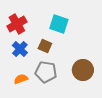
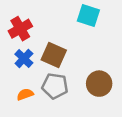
cyan square: (59, 24) -> (88, 16), moved
brown square: (45, 46) -> (54, 55), size x1.5

